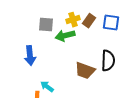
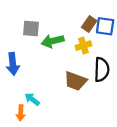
yellow cross: (73, 20) -> (83, 46), moved
brown rectangle: (89, 21) -> (89, 24), moved

